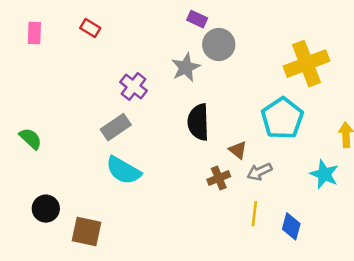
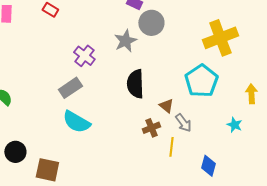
gray arrow: (259, 172) -> (183, 123), turned -102
cyan star: (324, 174) -> (234, 125), size x0.7
yellow line: (254, 214) -> (171, 147), moved

